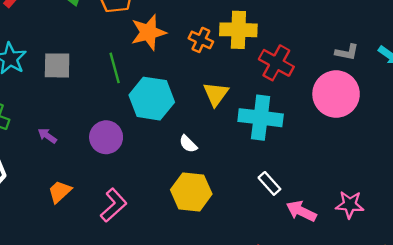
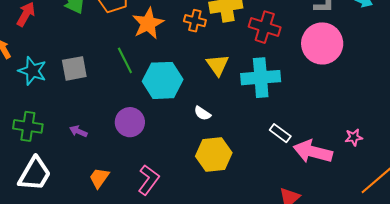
pink star: (350, 205) -> (354, 137), size x0.7
pink arrow: (301, 211) -> (313, 152), size x1.4

